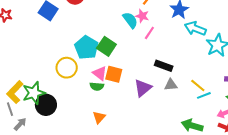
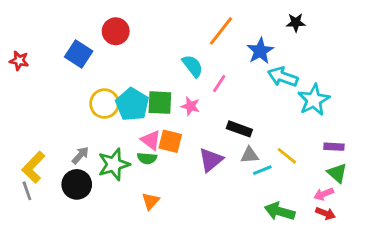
pink star: (142, 16) -> (190, 106), moved
green square: (106, 46) -> (160, 103), turned -30
yellow circle: (67, 68) -> (104, 104), moved
green star: (34, 93) -> (114, 164), moved
cyan line: (204, 95) -> (262, 170), moved
gray arrow: (20, 124) -> (80, 155), moved

